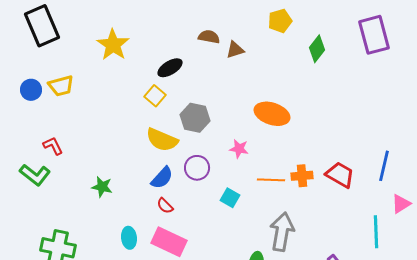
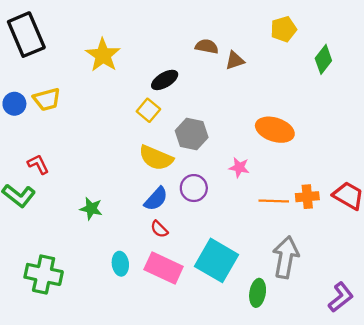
cyan square: (230, 198) -> (216, 260), moved, size x2.0

